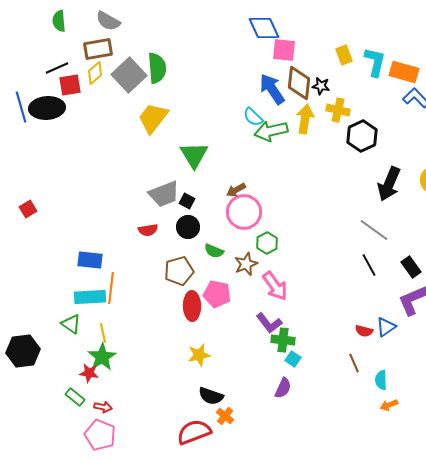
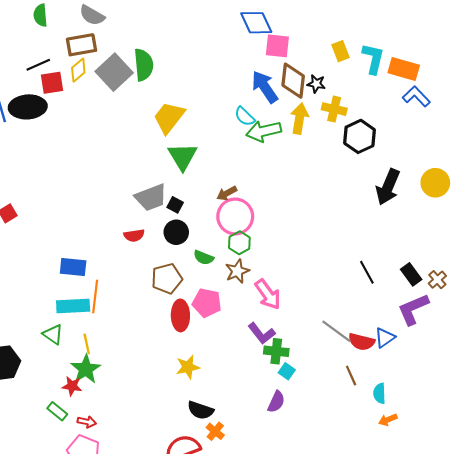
yellow trapezoid: (153, 118) -> (169, 117), moved
gray line: (374, 230) -> (336, 331), moved
green hexagon: (267, 243) -> (239, 243), moved
red semicircle: (364, 331) -> (362, 342), size x1.4

